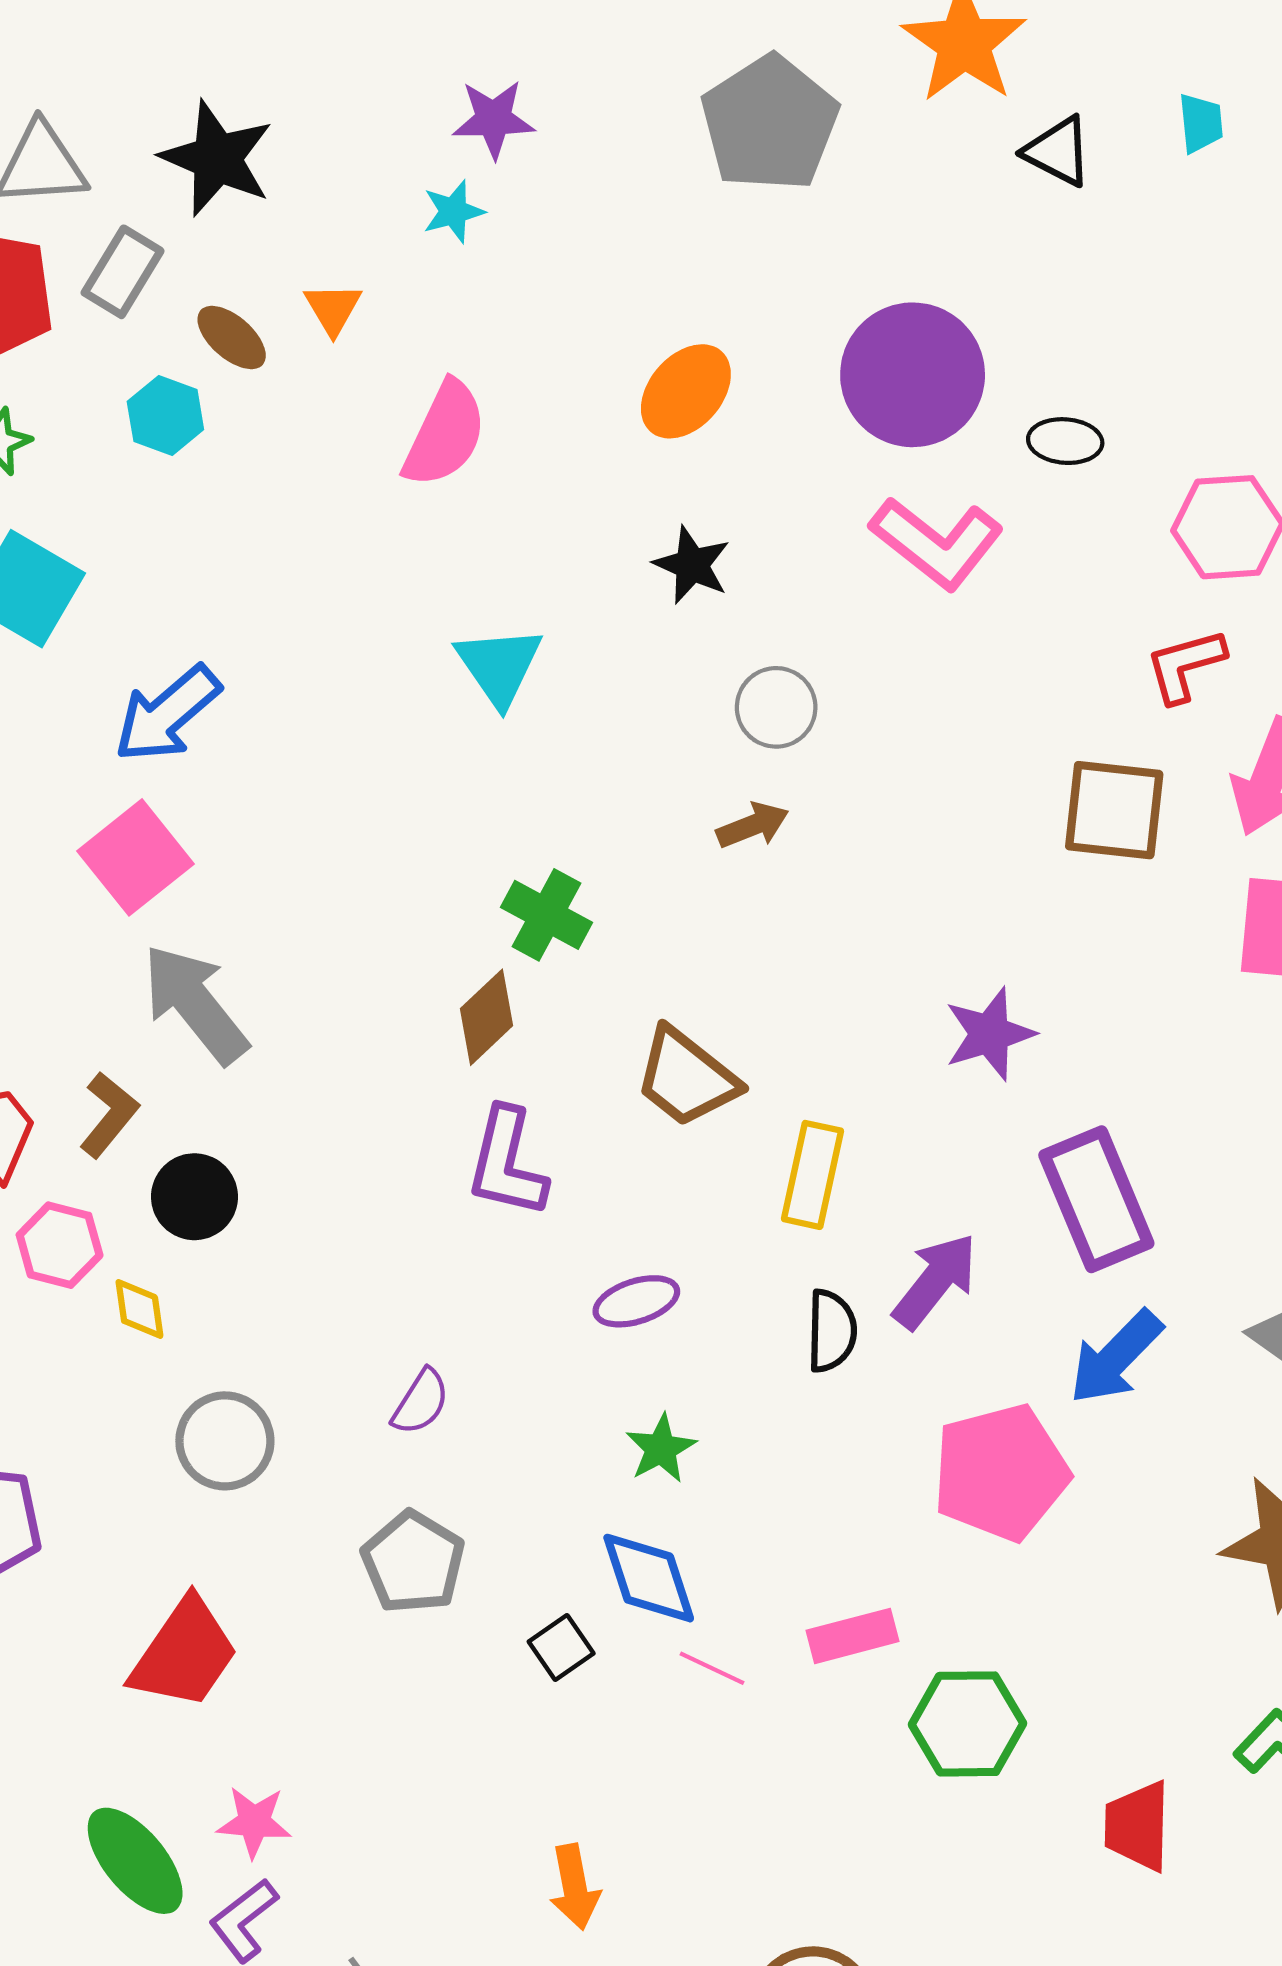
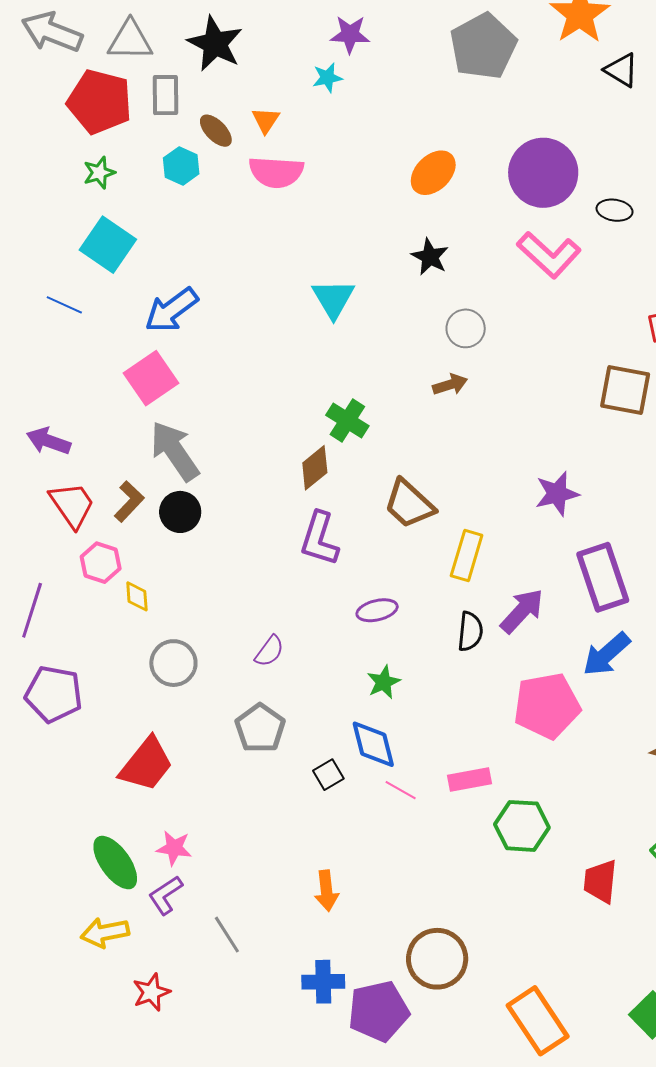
gray rectangle: (123, 272) -> (166, 95), turned -36
pink semicircle: (445, 434) -> (276, 172), moved, turned 64
black circle: (194, 1197) -> (180, 512), moved

